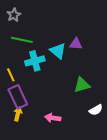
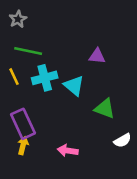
cyan triangle: (58, 51) -> (74, 86), moved
yellow line: (11, 75) -> (14, 77), moved
green triangle: (82, 85) -> (105, 109), turned 36

